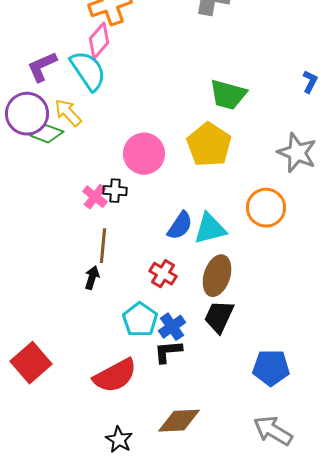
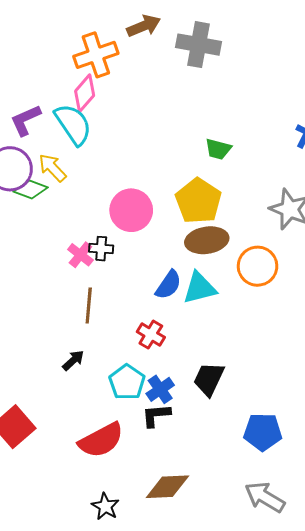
green trapezoid: (228, 95) -> (218, 149), size x0.7
brown ellipse: (217, 276) -> (207, 240), moved, turned 63
black arrow: (92, 278) -> (73, 360), moved, turned 30

